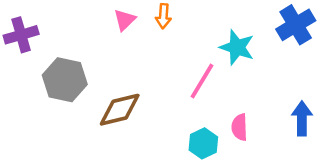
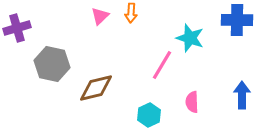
blue cross: (296, 25) -> (237, 20), turned 32
cyan hexagon: (203, 143) -> (149, 115), moved

